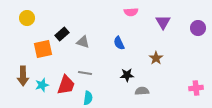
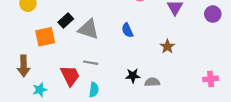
gray triangle: (83, 42) -> (88, 29), size x1.5
black star: (127, 75) -> (133, 76), moved
cyan star: (42, 85) -> (40, 90), moved
red trapezoid: (66, 85) -> (70, 76), turned -45

